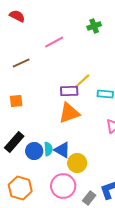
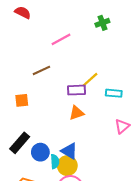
brown line: (21, 63) -> (41, 70), moved
orange triangle: (69, 113) -> (77, 113), size x0.7
cyan semicircle: (48, 149) -> (55, 161), moved
yellow circle: (77, 163) -> (67, 166), moved

